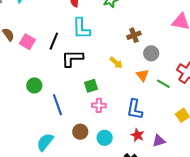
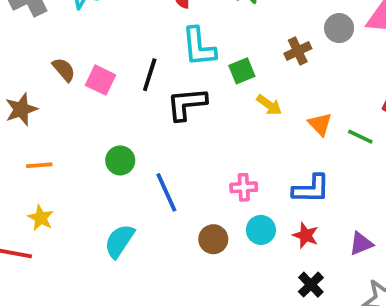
gray circle: (151, 53) -> (339, 28), moved
green square: (91, 86) -> (242, 71), moved
blue L-shape: (135, 109) -> (311, 189), turned -95
red star: (137, 135) -> (305, 235), moved
cyan circle: (105, 138) -> (261, 230), moved
cyan semicircle: (45, 142) -> (119, 241), moved

